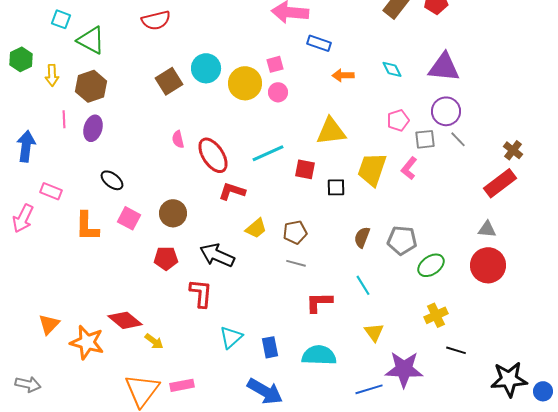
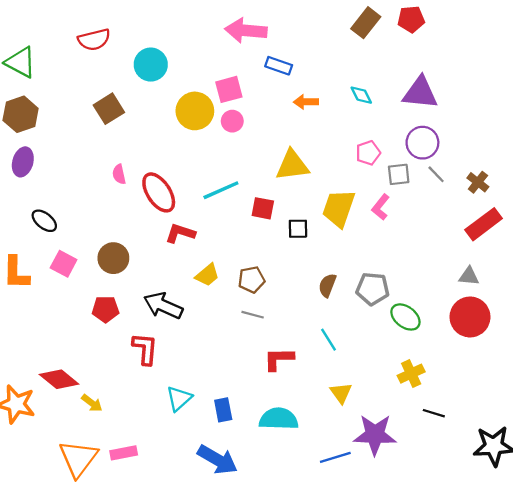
pink square: (275, 64) -> (229, 89), size x1.4
cyan circle: (206, 68) -> (151, 65), moved
brown cross: (513, 150) -> (478, 182), moved
green ellipse: (431, 265) -> (405, 317), turned 72

